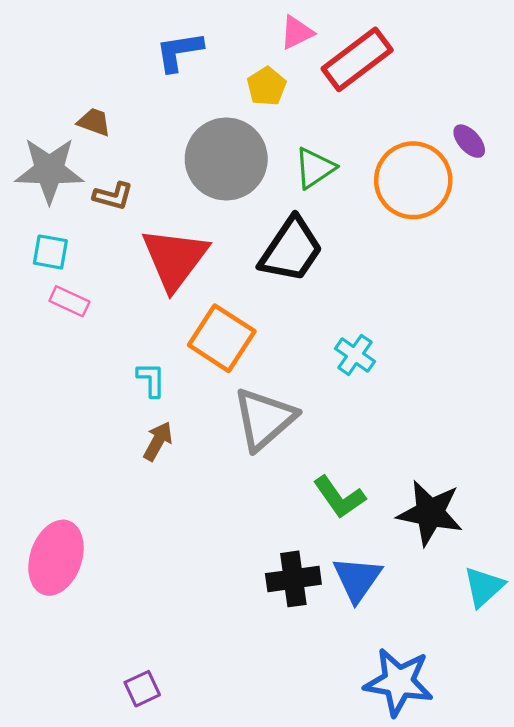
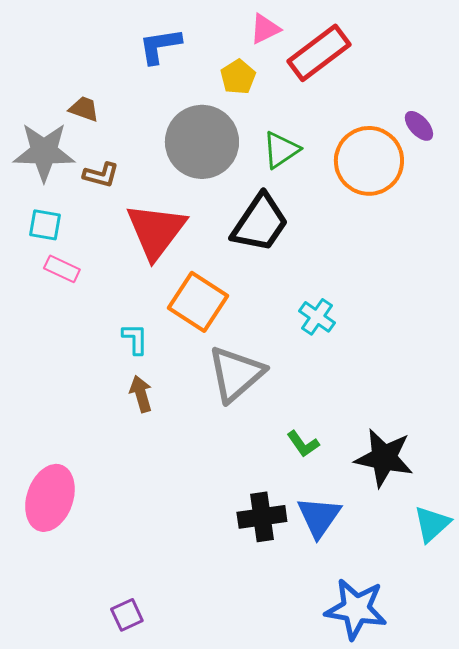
brown arrow: (158, 441) -> (141, 394), turned -45
green L-shape: (339, 497) -> (303, 444), size x0.7

